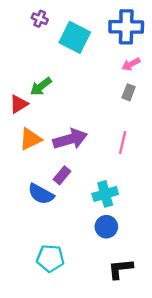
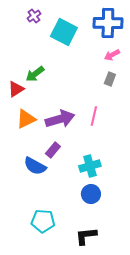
purple cross: (40, 19) -> (34, 16), turned 32
pink line: (123, 143) -> (94, 116), moved
black L-shape: (120, 269) -> (86, 236), moved

